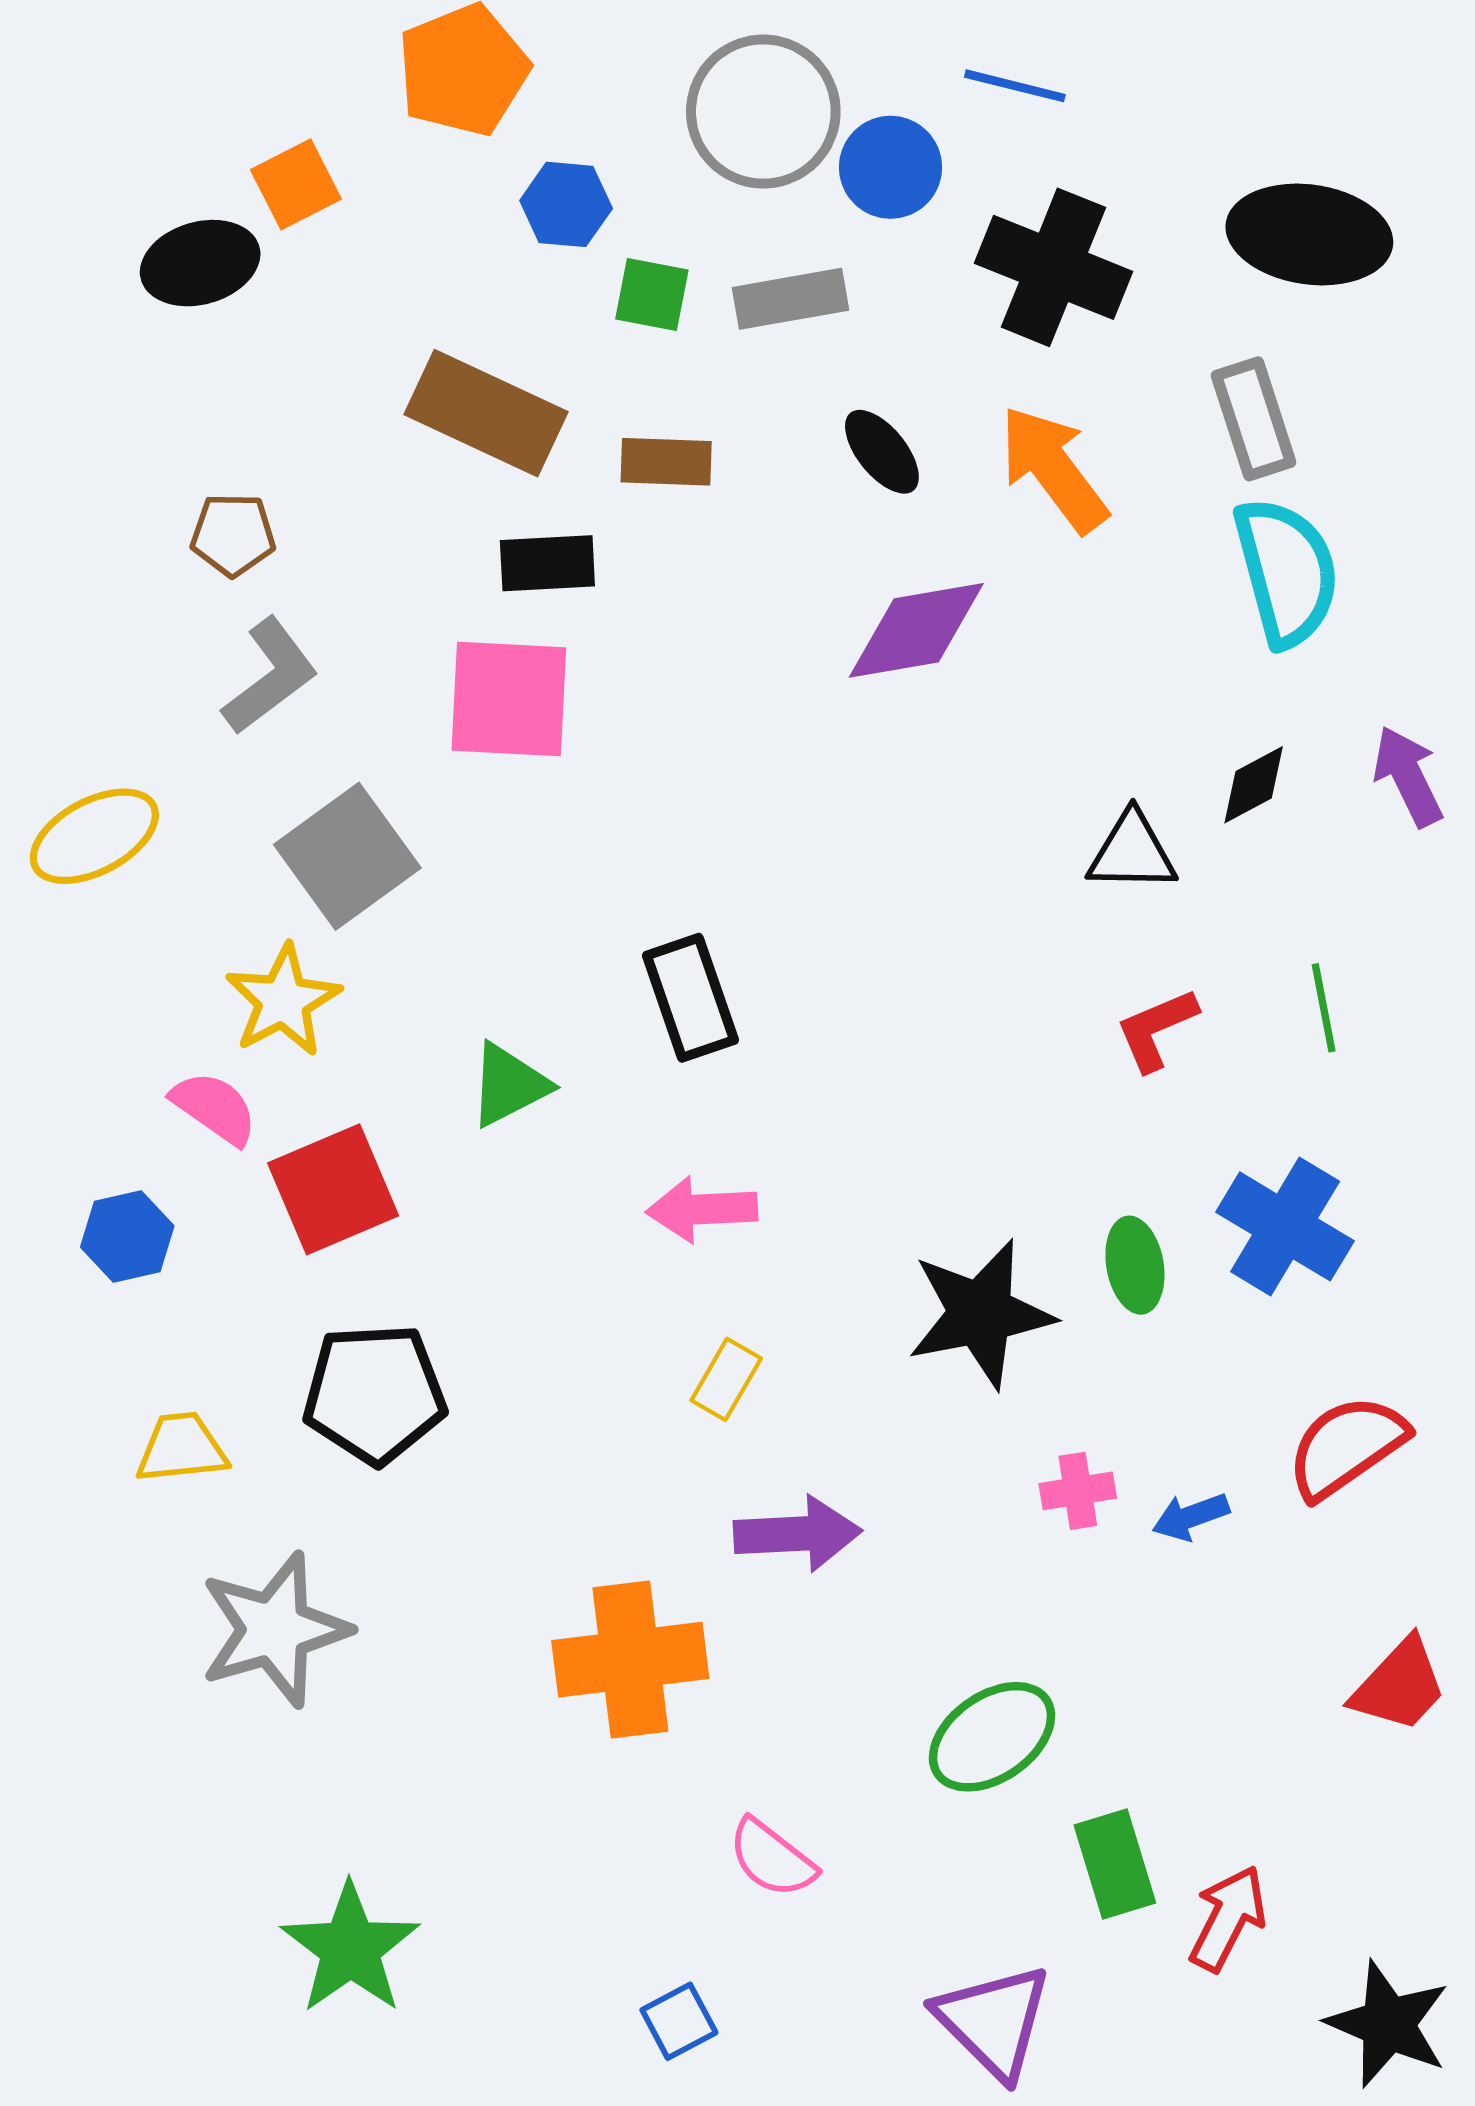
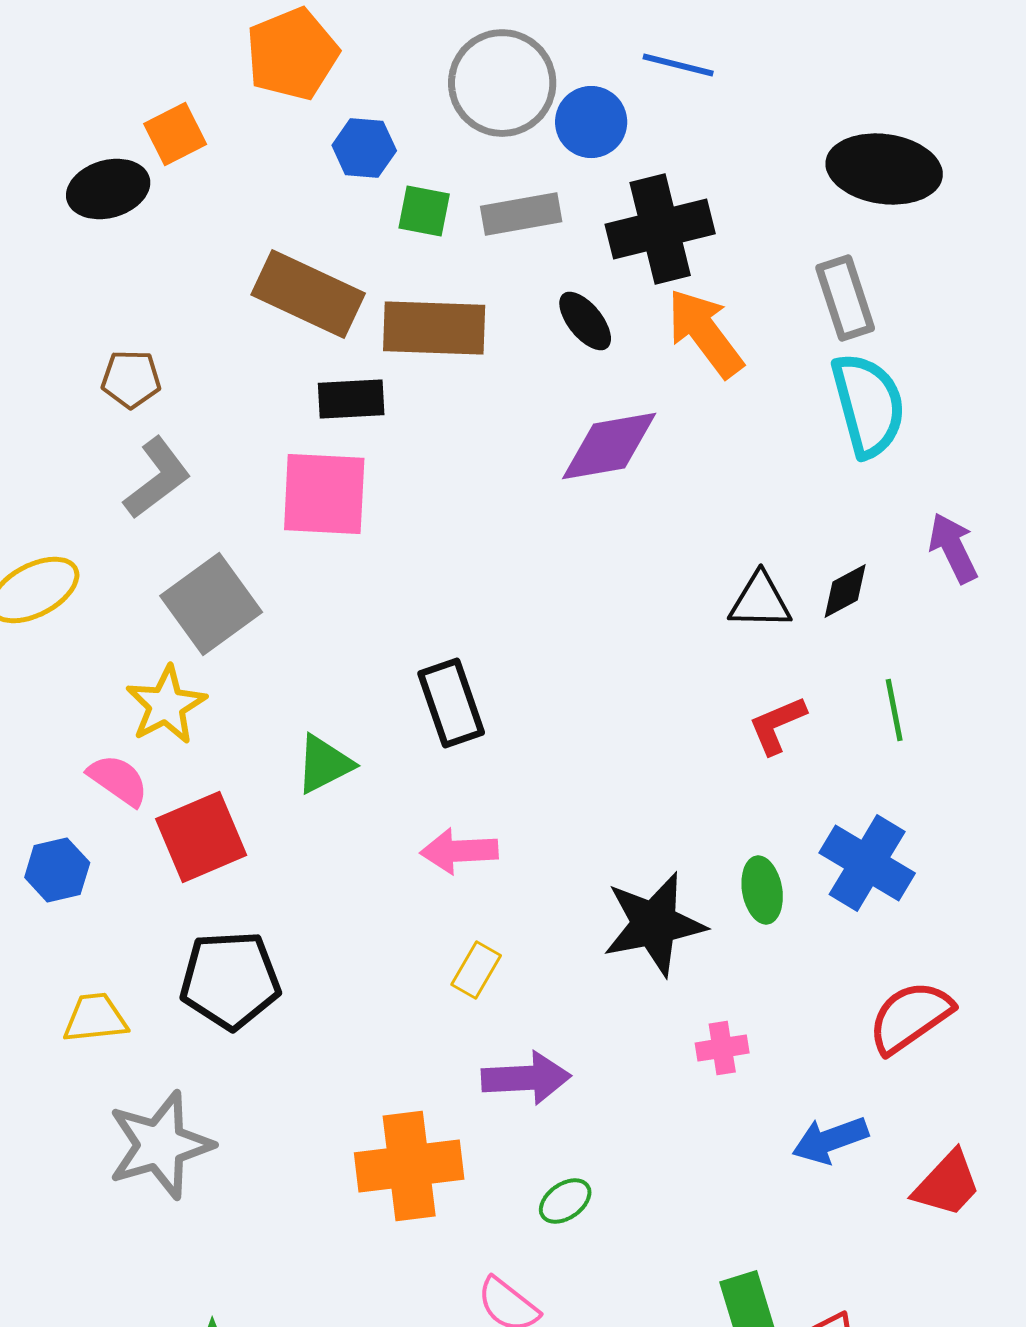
black cross: (1053, 267) -> (660, 229), moved, turned -36
brown rectangle: (666, 462) -> (434, 328), size x1.6
black diamond: (1254, 785) -> (845, 591), moved
blue arrow: (1191, 1517) -> (830, 1140), moved, size x1.4
green ellipse: (992, 1737) -> (565, 1201), moved, size x0.6

